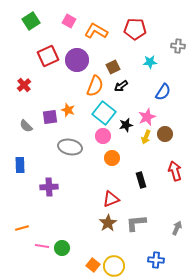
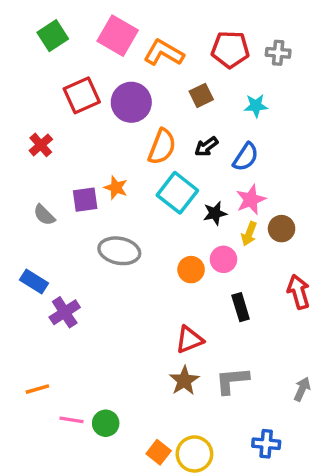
pink square: (69, 21) -> (118, 36), size x1.6
gray cross: (178, 46) -> (278, 53), moved
brown square: (113, 67) -> (201, 95), moved
blue semicircle: (163, 92) -> (246, 157), moved
pink circle: (103, 136) -> (223, 259), moved
blue rectangle: (20, 165) -> (34, 282), turned -56
purple cross: (49, 187) -> (65, 312), moved, turned -30

